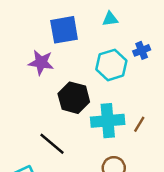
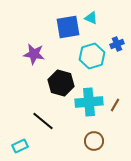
cyan triangle: (110, 19) -> (91, 18), turned 32
blue square: (64, 30) -> (68, 27), moved

